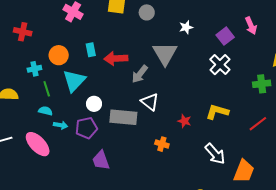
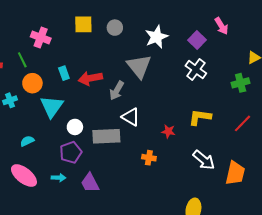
white star: (186, 27) -> (156, 37), size x1.6
green line: (47, 89) -> (22, 60), moved
cyan semicircle: (45, 111) -> (27, 141), turned -32
cyan arrow: (61, 125) -> (58, 178), moved

